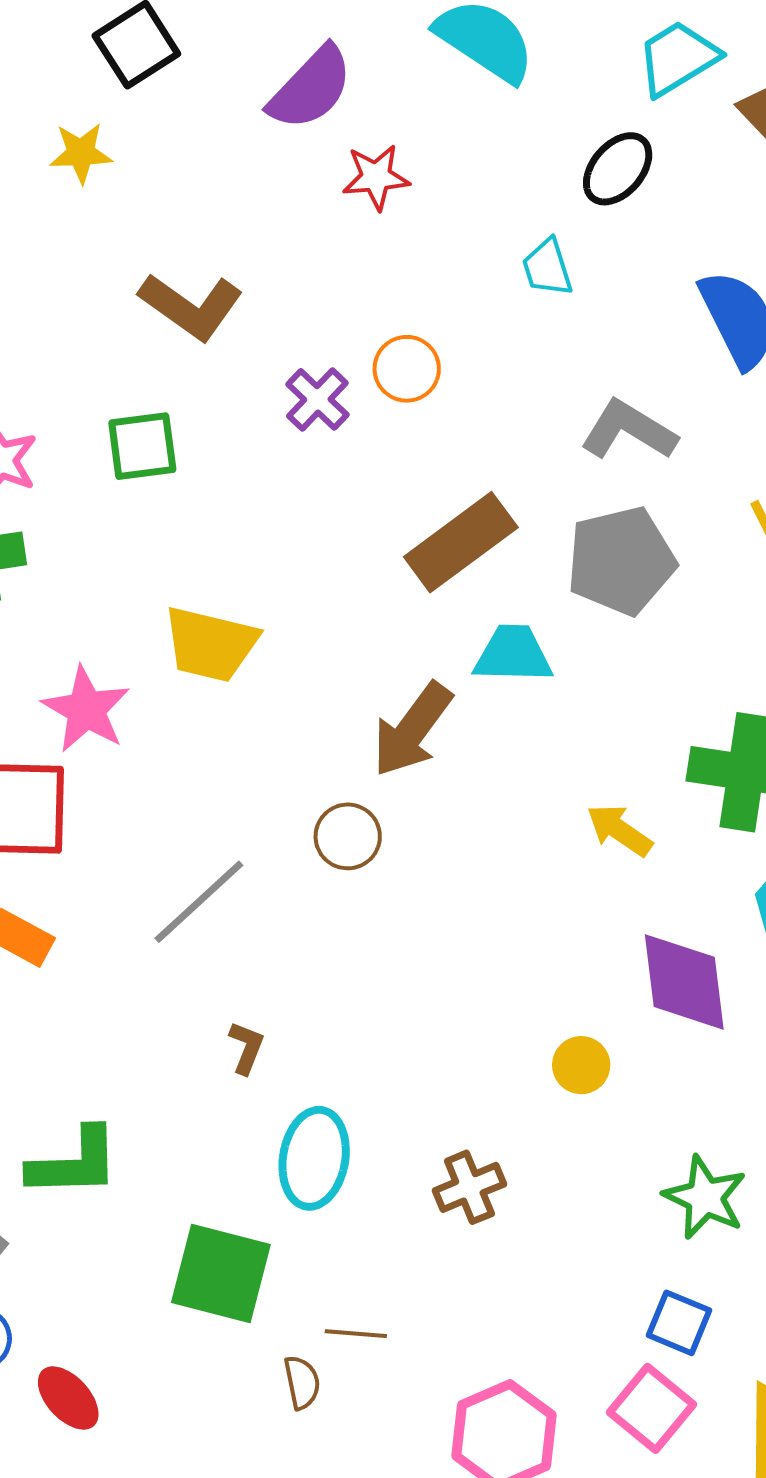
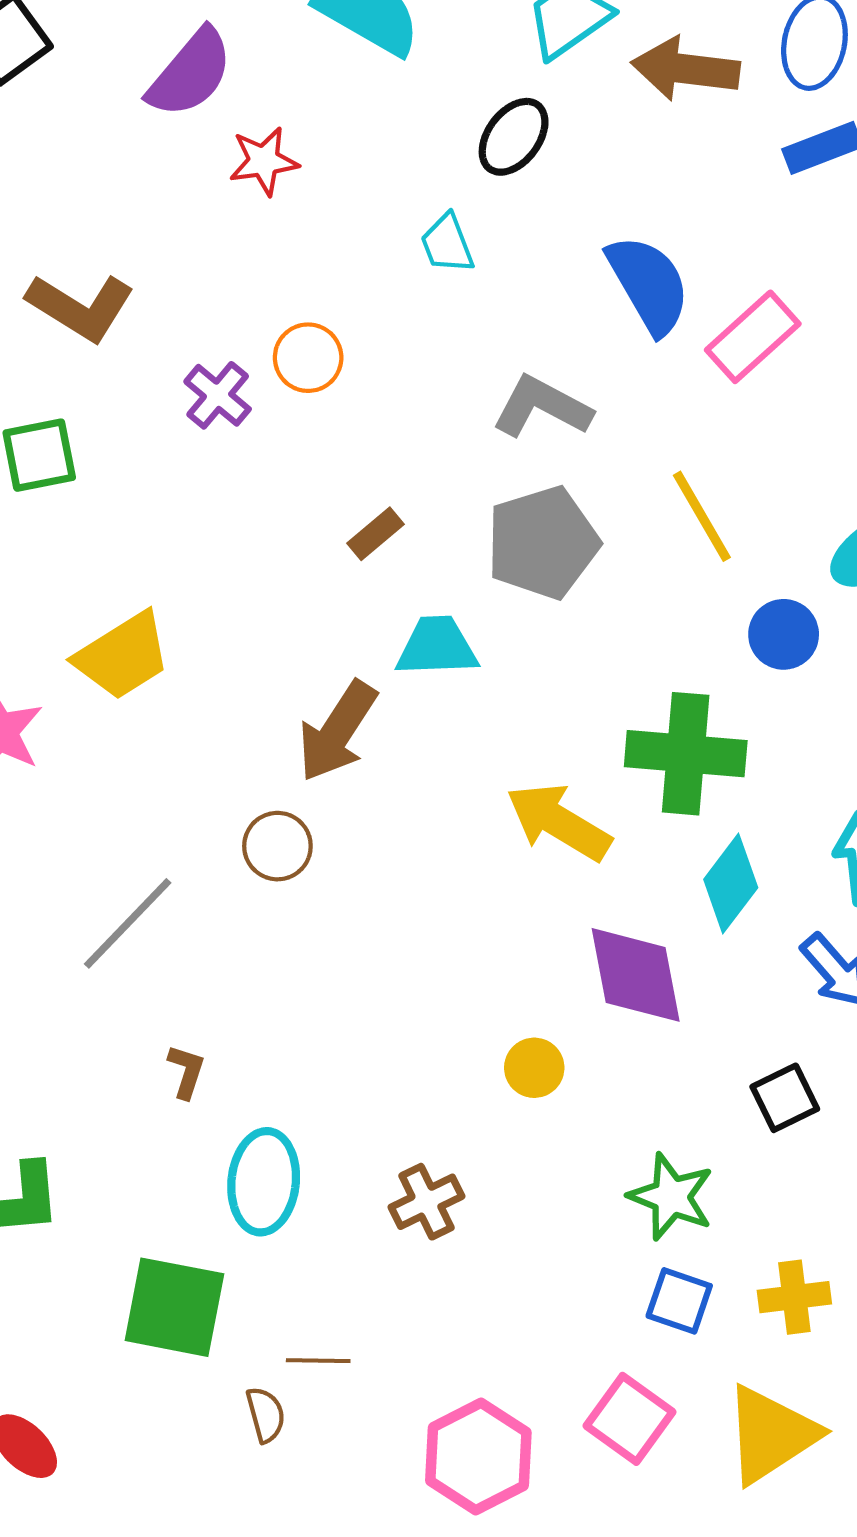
brown rectangle: (461, 542) -> (375, 534), size x0.5
yellow trapezoid: (211, 644) -> (123, 656), turned -42
yellow arrow: (619, 830) -> (559, 822), size x1.5
blue square: (679, 1323) -> (679, 1301), moved

